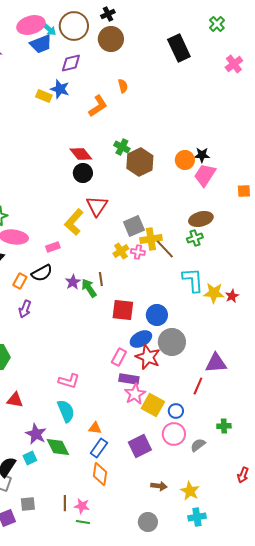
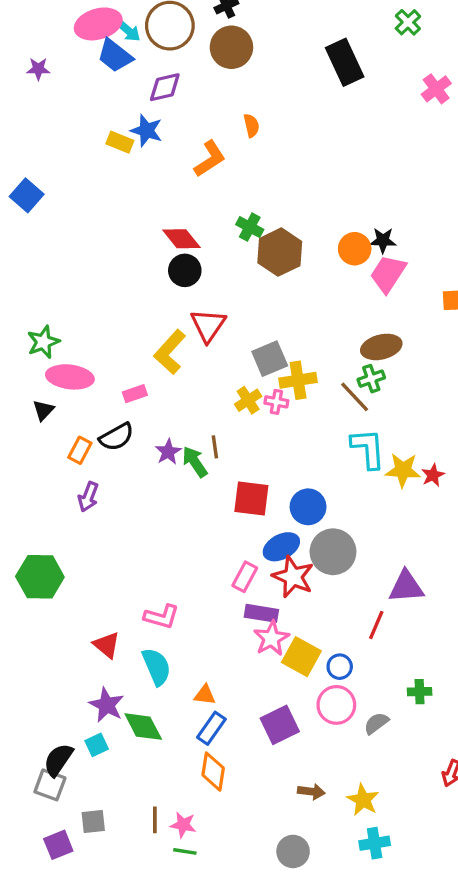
blue trapezoid: (41, 44) -> (115, 56), turned 60
brown line: (165, 249) -> (355, 397), moved
red triangle: (15, 400) -> (107, 645), moved, turned 30

